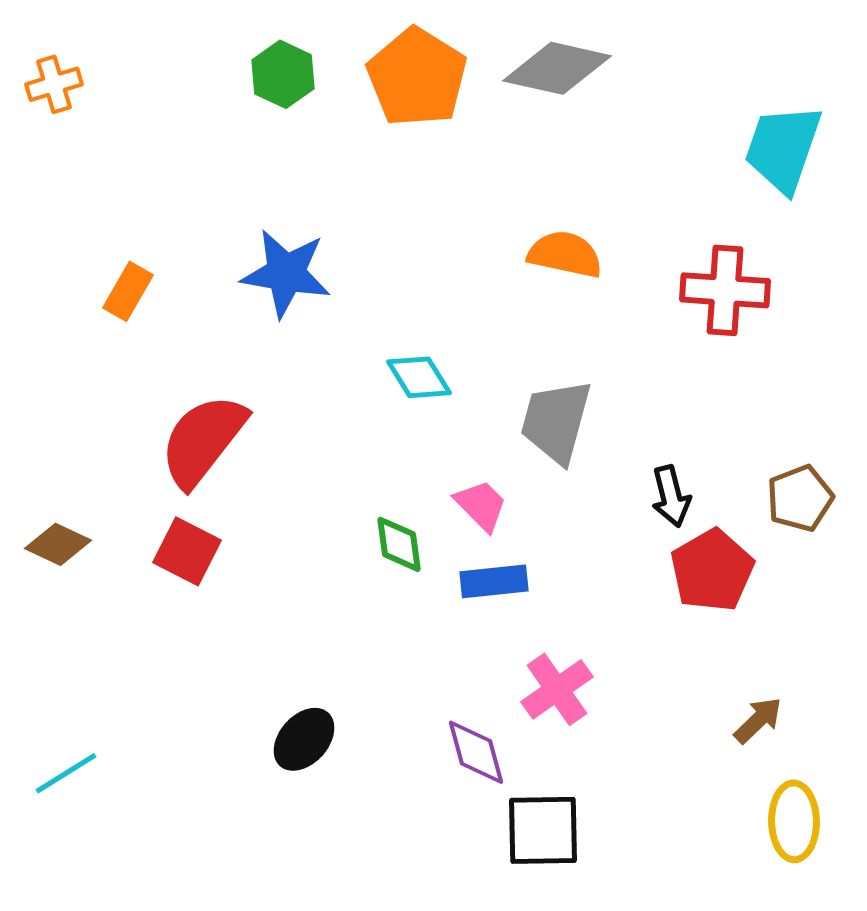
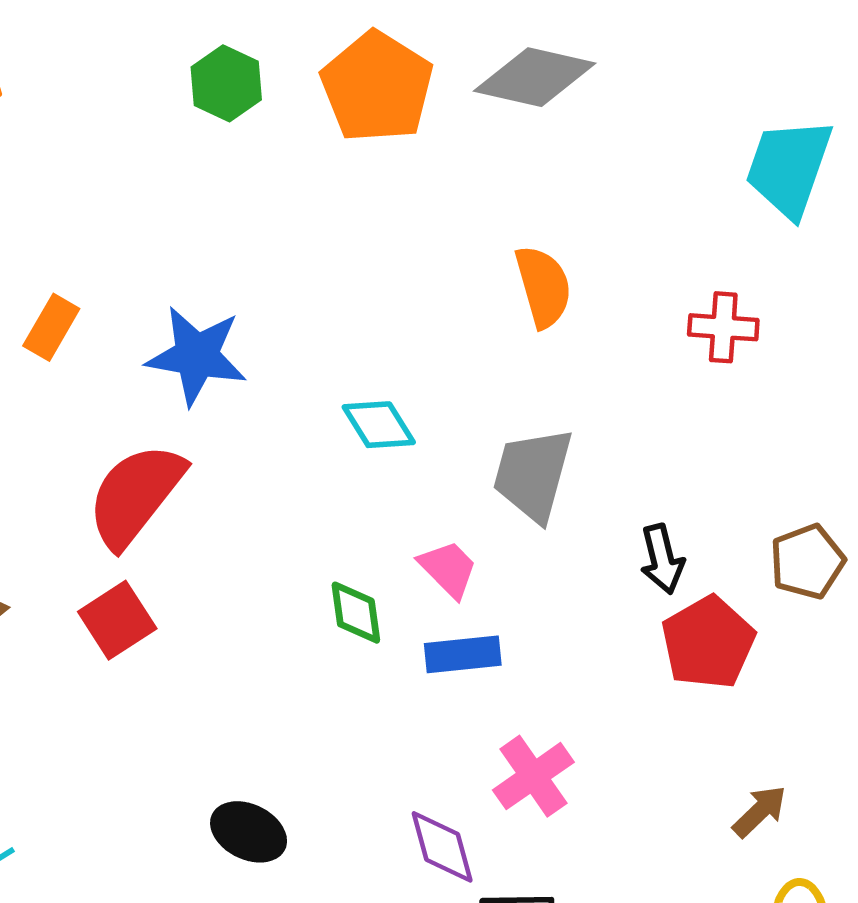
orange semicircle: (565, 254) -> (543, 286), turned 62
blue star: (286, 273) -> (196, 356), moved
red cross: (725, 290) -> (723, 327), size x0.7
red square: (187, 551) -> (117, 620), turned 30
black ellipse: (304, 739) -> (249, 832), turned 74

